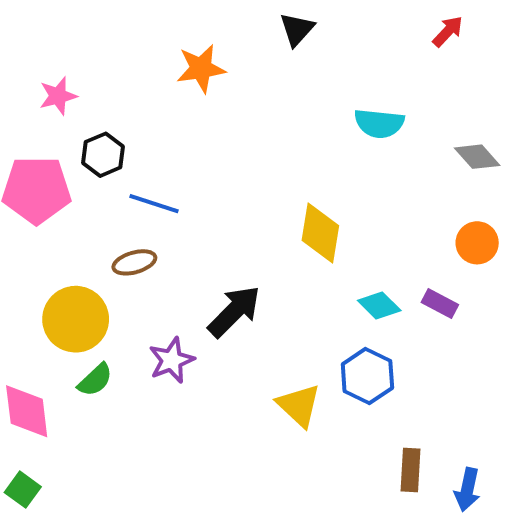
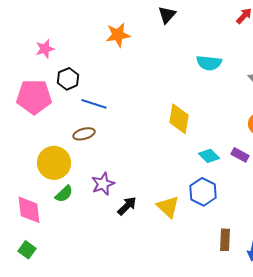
black arrow: (234, 311) -> (127, 206), moved, size x0.7

